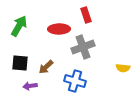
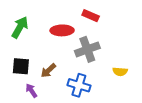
red rectangle: (86, 15) -> (91, 16), turned -49
yellow semicircle: (123, 68) -> (120, 72), moved
purple arrow: (30, 86) -> (31, 91), turned 64

